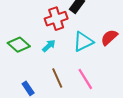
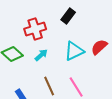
red cross: (56, 19) -> (35, 29), moved

